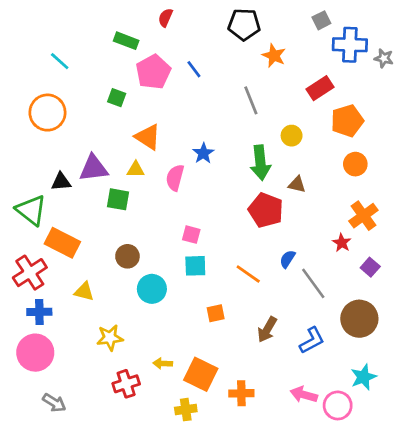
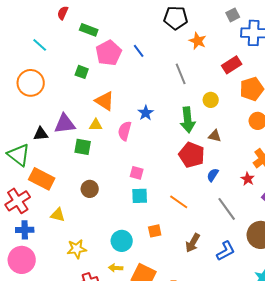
red semicircle: (165, 18) -> (63, 13), moved
blue semicircle: (287, 259) -> (213, 175), moved
cyan circle: (152, 289) -> (122, 241), moved

